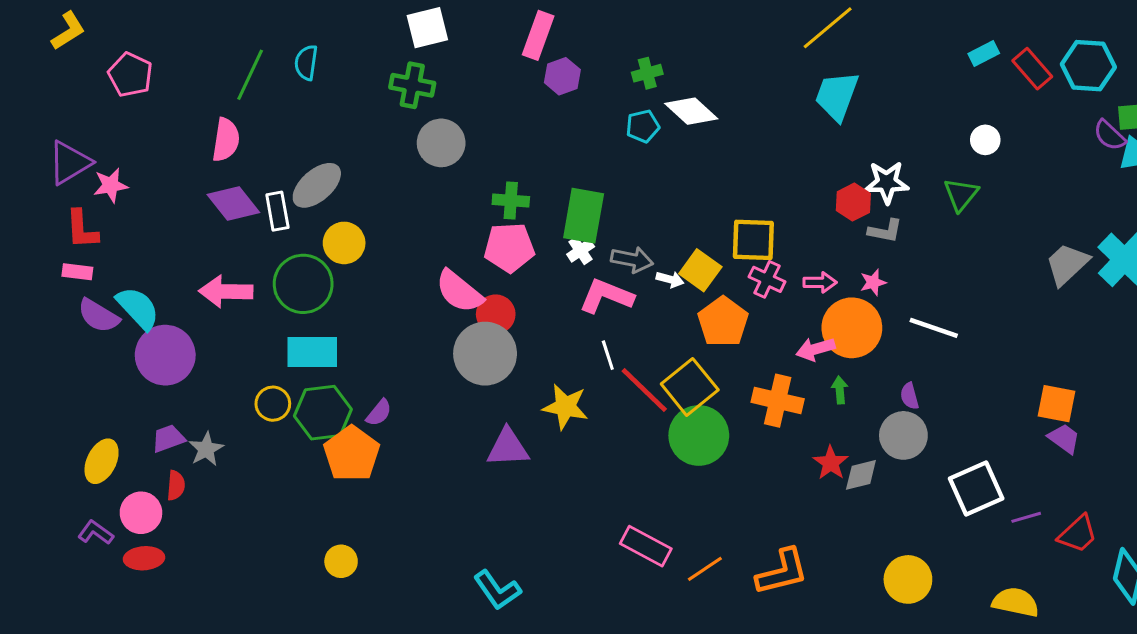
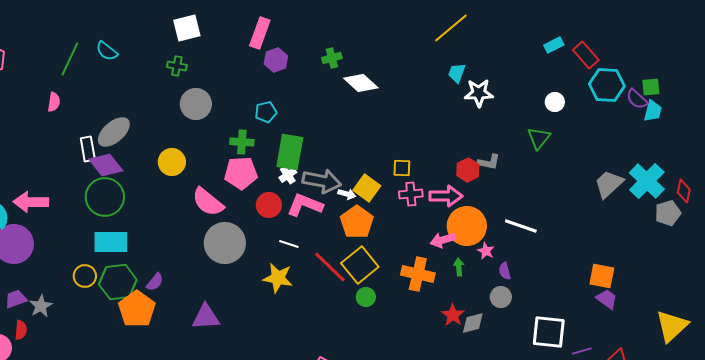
cyan semicircle: (306, 63) -> (107, 51), turned -60
cyan hexagon: (1088, 66) -> (607, 85), moved
green cross: (412, 85) -> (177, 66), size x0.7
cyan trapezoid: (837, 96) -> (457, 73), size x0.6
cyan pentagon: (643, 126) -> (266, 112), moved
pink semicircle: (226, 140) -> (54, 102), size x0.7
white star: (887, 182) -> (479, 93), moved
red hexagon: (853, 202) -> (468, 170), moved
purple diamond: (233, 204) -> (106, 165), moved
yellow square: (753, 240) -> (402, 168), size x0.6
yellow circle: (344, 243) -> (172, 162), moved
gray arrow: (632, 260) -> (322, 181), size x1.4
pink cross: (767, 279) -> (411, 194), turned -30
pink arrow: (820, 282) -> (446, 196), size x1.5
pink star: (873, 282) -> (486, 251), moved, turned -30
pink arrow: (226, 291) -> (31, 202), moved
red circle: (496, 314) -> (269, 205), moved
orange pentagon: (723, 322) -> (357, 222), moved
white line: (608, 355) -> (289, 244), moved, turned -54
green circle: (699, 435) -> (366, 297), size x0.5
gray circle: (903, 435) -> (501, 297), size x0.7
purple triangle: (508, 448) -> (206, 317), moved
white square: (976, 489) -> (549, 332), turned 30

